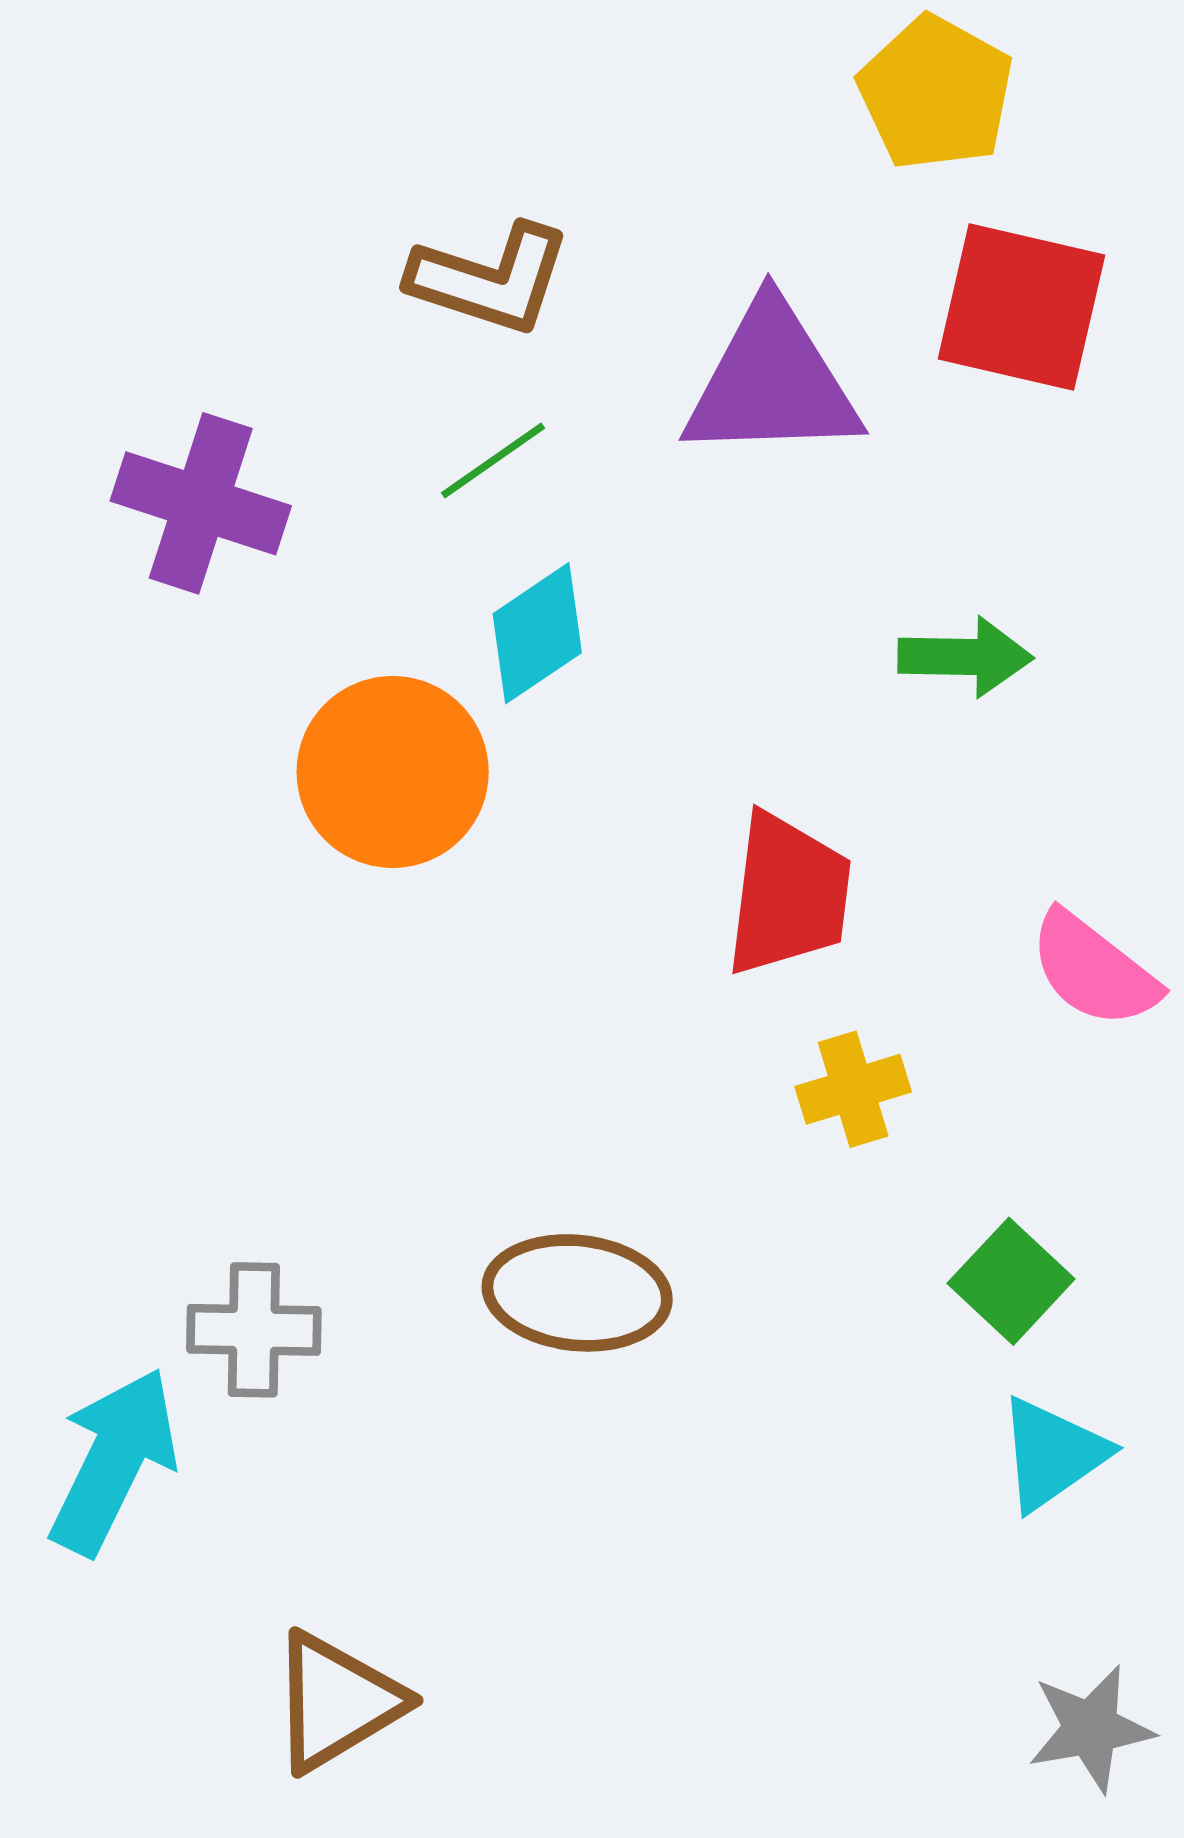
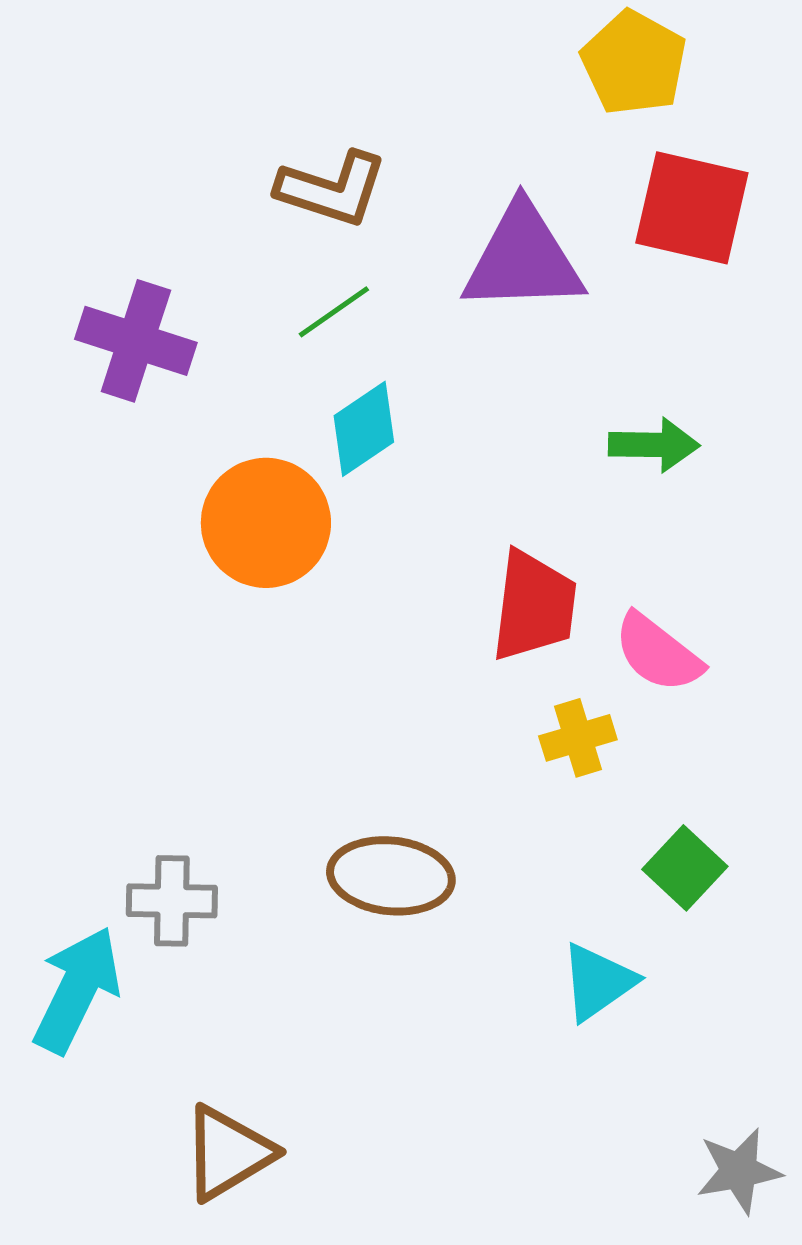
pink semicircle: (1094, 970) -> (658, 653), moved
cyan triangle: (1052, 1454) -> (598, 982), moved

